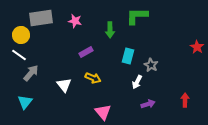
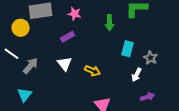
purple rectangle: (86, 52) -> (68, 37), moved
white line: (19, 55) -> (12, 54), moved
white triangle: (64, 85) -> (65, 64), moved

